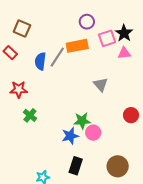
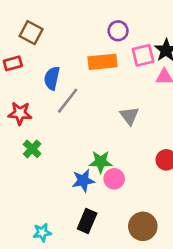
red rectangle: (10, 53) -> (13, 63), turned -64
gray line: (57, 57) -> (68, 101), moved

